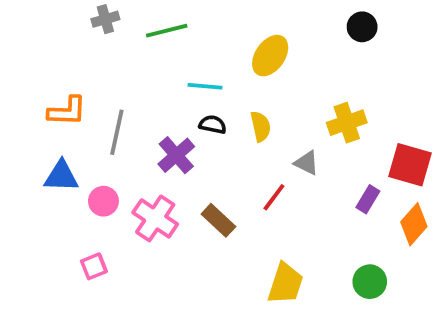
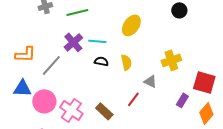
gray line: (117, 132) -> (51, 65), turned 30
purple cross: (176, 155) -> (73, 42), moved
pink circle: (103, 201) -> (44, 101), size x1.5

